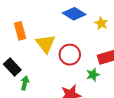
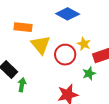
yellow star: (101, 23) -> (84, 44), moved
orange rectangle: (20, 31) -> (23, 27), moved, turned -66

